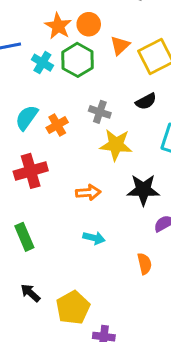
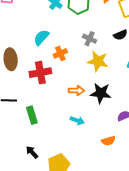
orange cross: (57, 125) -> (60, 53), moved
black star: (143, 190) -> (101, 93), moved
orange semicircle: (144, 264) -> (108, 141), turned 80

